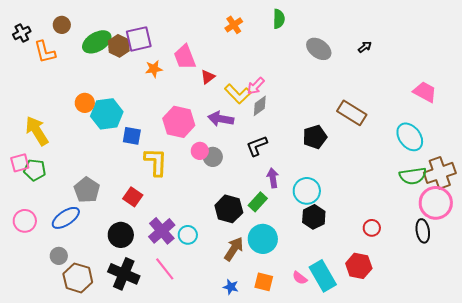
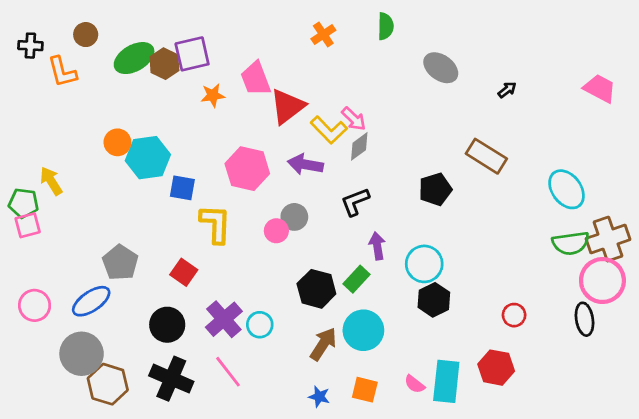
black cross: (22, 33) -> (30, 46), turned 30
black arrow: (365, 47) -> (507, 90), moved
red triangle: (208, 77) -> (287, 106), size x1.8
pink arrow: (256, 86) -> (354, 119), turned -90
pink trapezoid: (425, 92) -> (600, 88), moved
yellow arrow: (37, 131) -> (51, 181), size x0.7
pink circle: (200, 151) -> (276, 231), moved
green pentagon: (35, 170) -> (23, 203), moved
gray circle: (59, 256) -> (82, 354), size x1.8
cyan rectangle: (323, 276) -> (446, 381), turned 36

